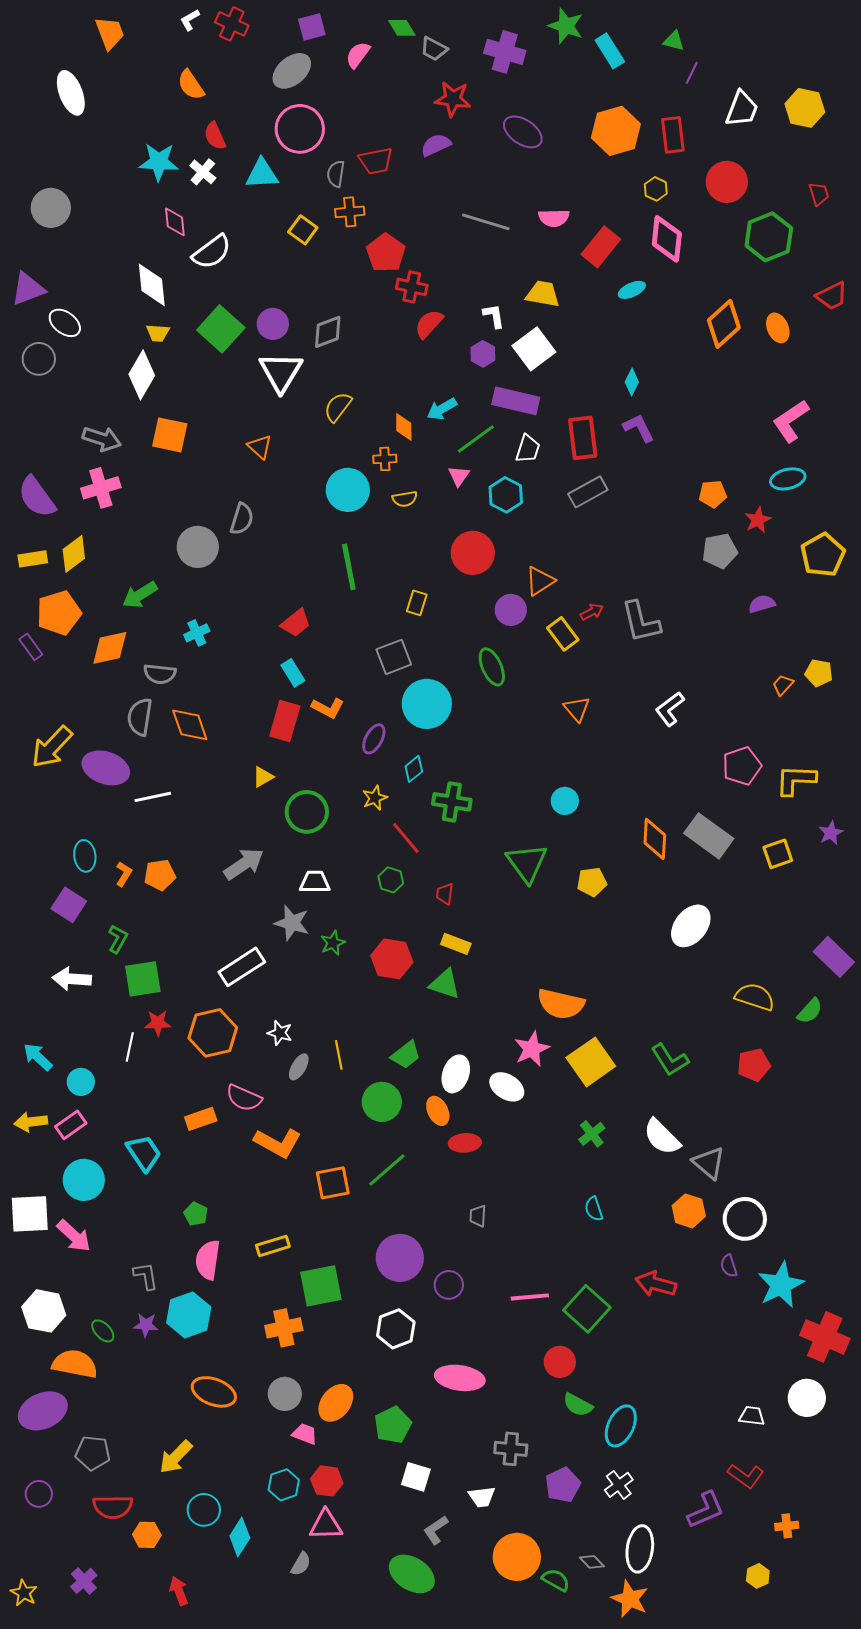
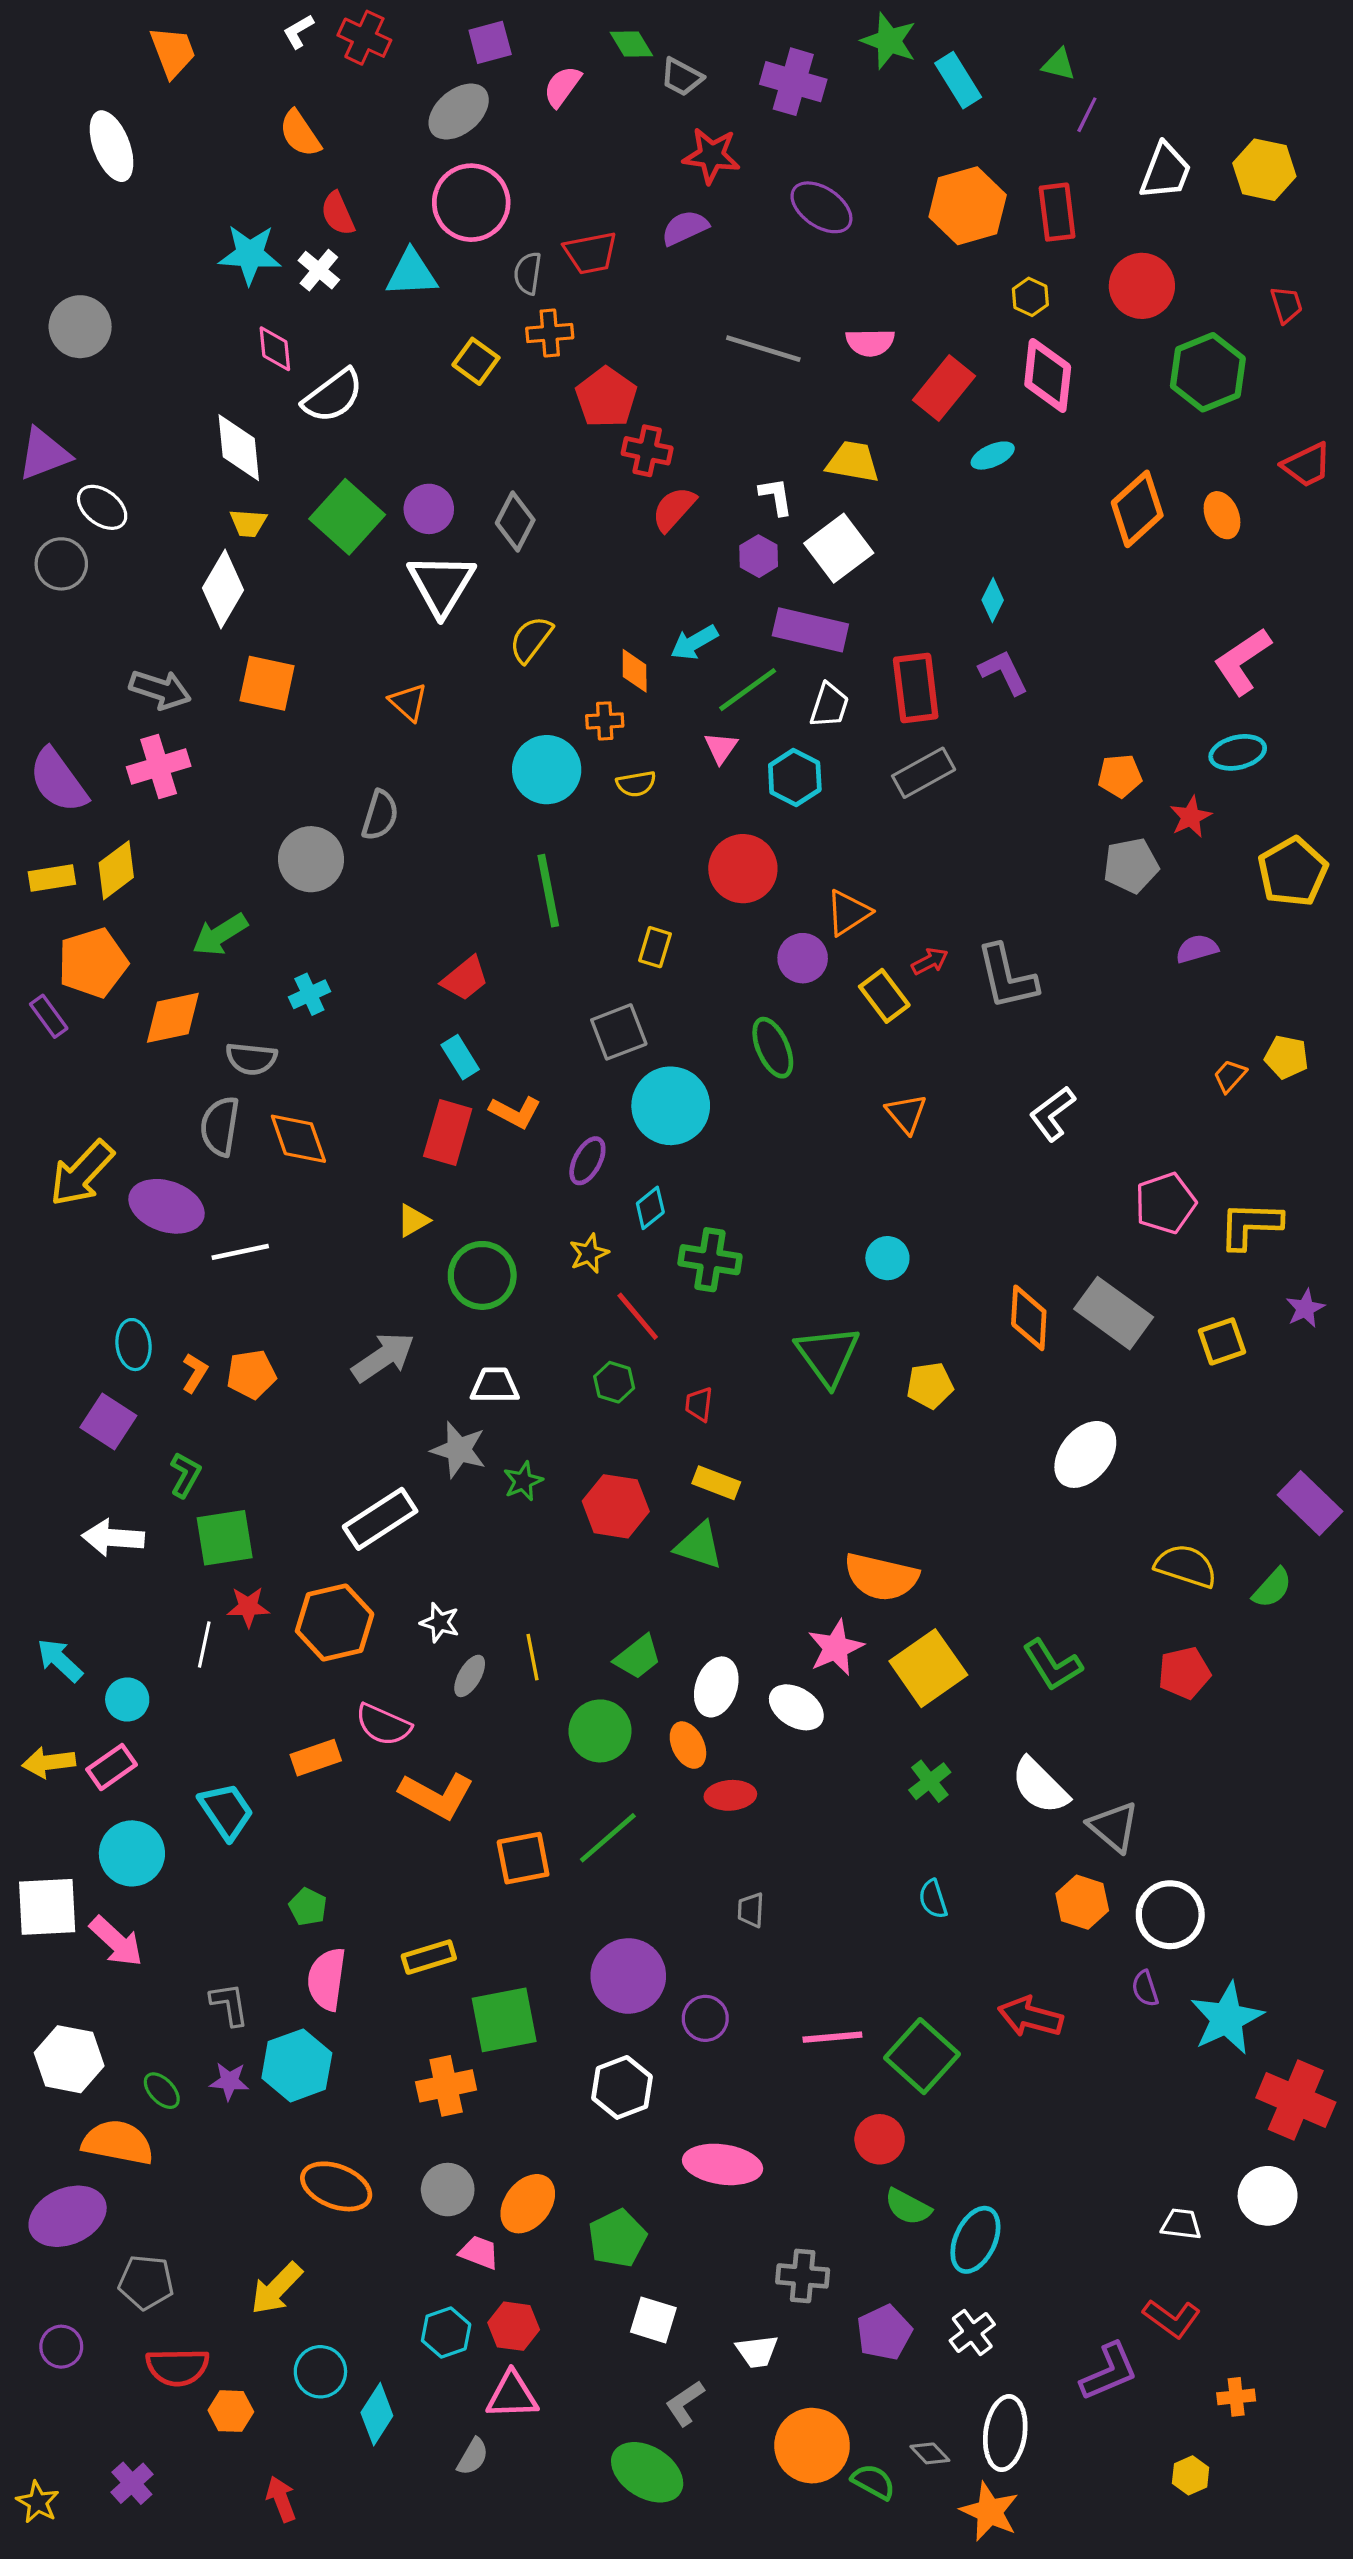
gray diamond: (328, 332) -> (515, 521), turned -42

